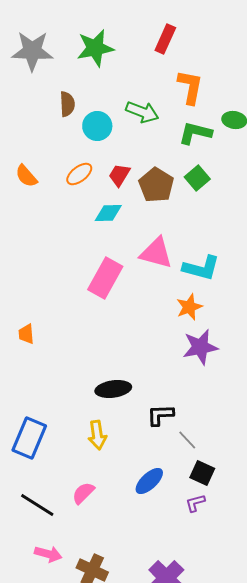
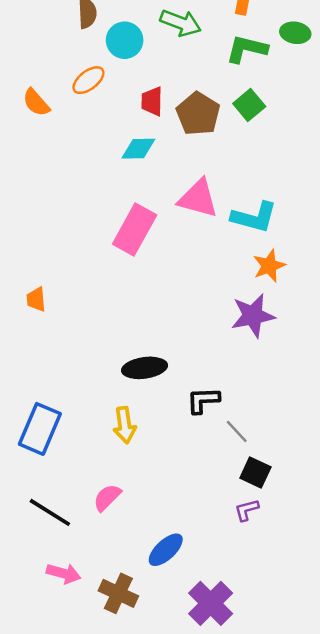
orange ellipse: (79, 174) -> (88, 80), moved
red trapezoid: (119, 175) -> (152, 101), turned -30
orange star: (189, 307) -> (269, 266), moved
blue ellipse: (149, 481) -> (166, 550), moved

